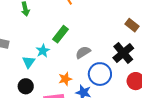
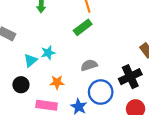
green rectangle: (60, 34) -> (83, 27), moved
orange star: (65, 79) -> (57, 82), moved

